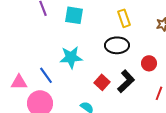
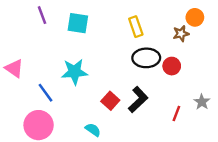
black ellipse: (117, 45) -> (146, 58), moved
red circle: (149, 63) -> (172, 66), moved
pink triangle: (19, 82) -> (14, 68), moved, turned 36

